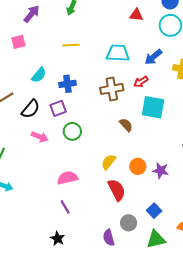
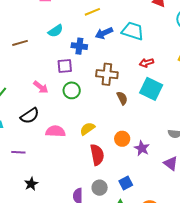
yellow line: (71, 45) -> (92, 12), turned -35
blue arrow: (153, 57) -> (104, 33), moved
brown cross: (112, 89) -> (107, 74), moved
black semicircle: (31, 109) -> (30, 116), moved
yellow semicircle: (109, 162) -> (87, 129), moved
purple line: (65, 207) -> (18, 152), moved, turned -72

